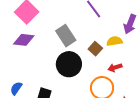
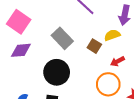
black circle: (69, 64) -> (57, 72), moved

